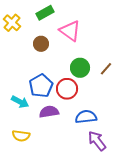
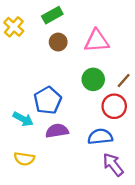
pink triangle: (70, 31) -> (97, 41), moved, turned -40
brown circle: (41, 44) -> (58, 42), moved
red circle: (67, 89) -> (114, 106), moved

